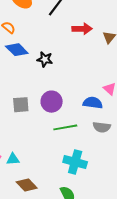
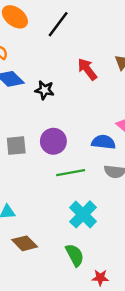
red arrow: (82, 29) -> (87, 69), moved, turned -126
cyan cross: (75, 162) -> (83, 214), turned 30

